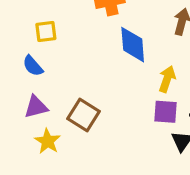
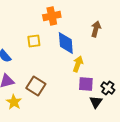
yellow square: (46, 31) -> (34, 41), moved
yellow arrow: (167, 79) -> (78, 64), moved

